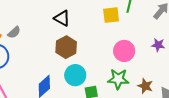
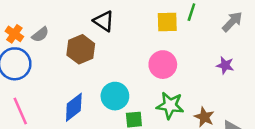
brown hexagon: (66, 47) -> (81, 49), moved
pink circle: (124, 51) -> (163, 65), moved

